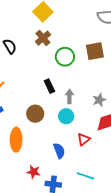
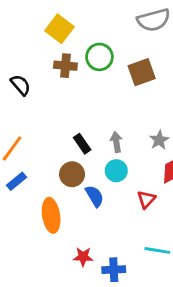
brown cross: (43, 38) -> (65, 66), turned -35
green circle: (65, 57) -> (99, 57), moved
black rectangle: (49, 86) -> (82, 144), moved
blue semicircle: (59, 151) -> (95, 196), moved

